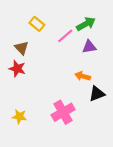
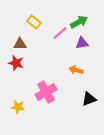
brown triangle: (22, 48) -> (20, 44), turned -48
black triangle: (97, 94) -> (89, 99), moved
pink cross: (63, 112) -> (46, 92), moved

